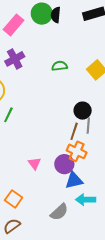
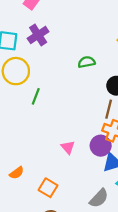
green semicircle: (60, 66) -> (87, 62), moved

